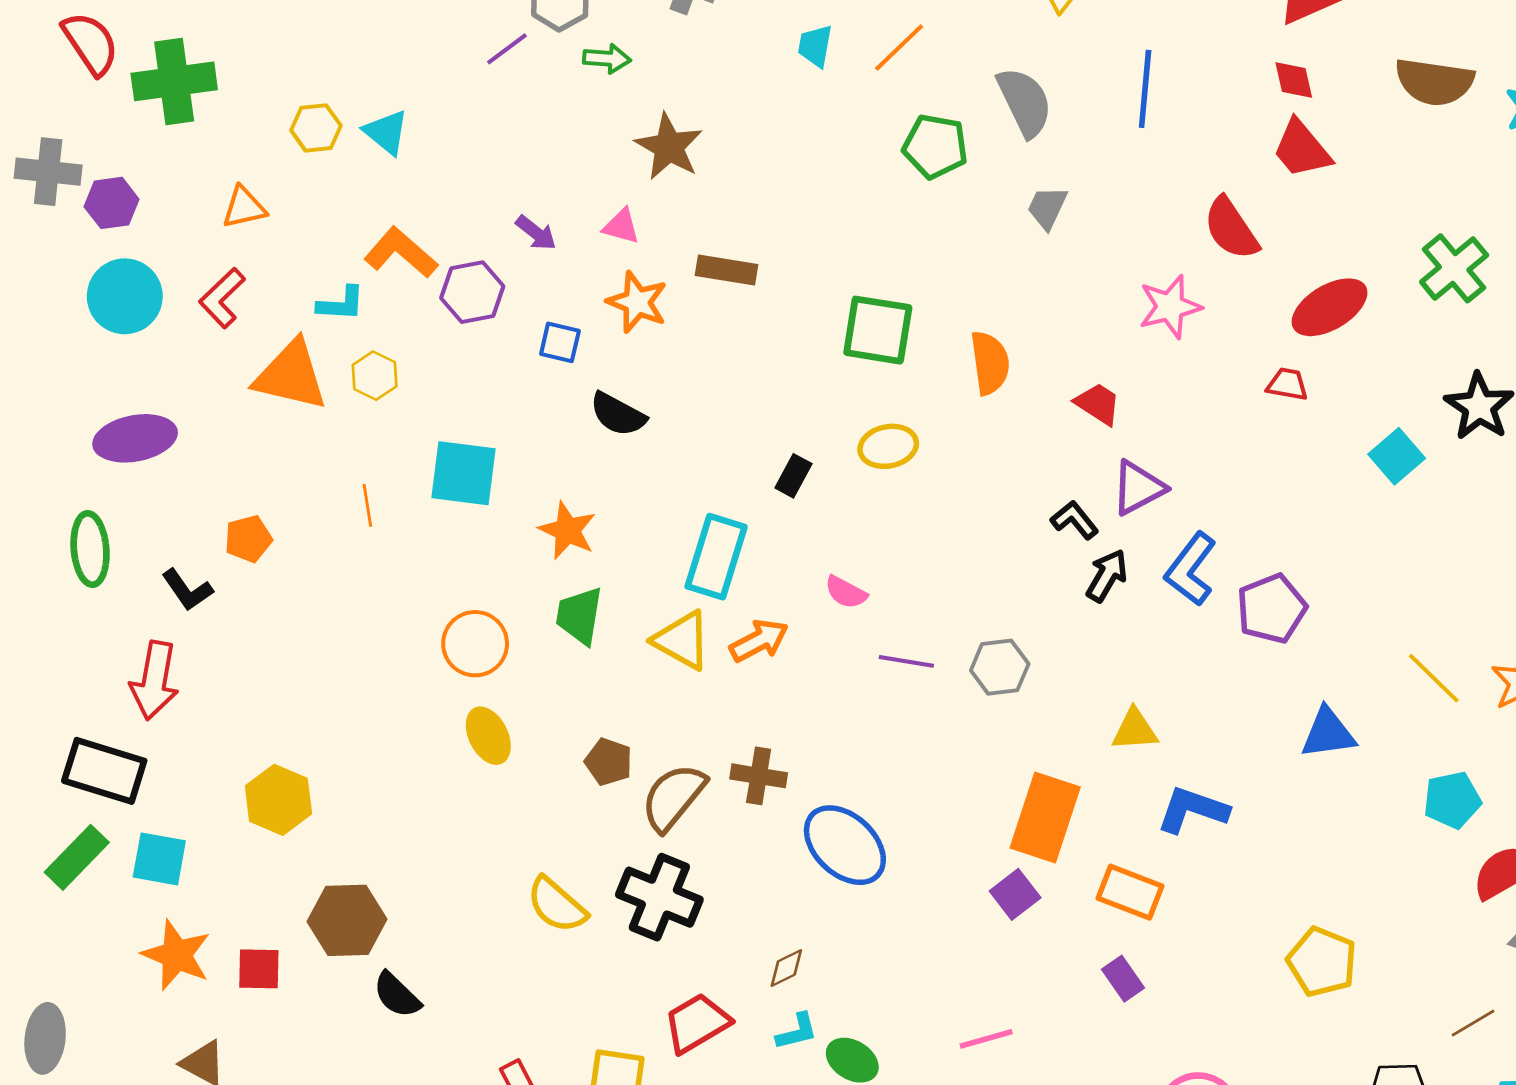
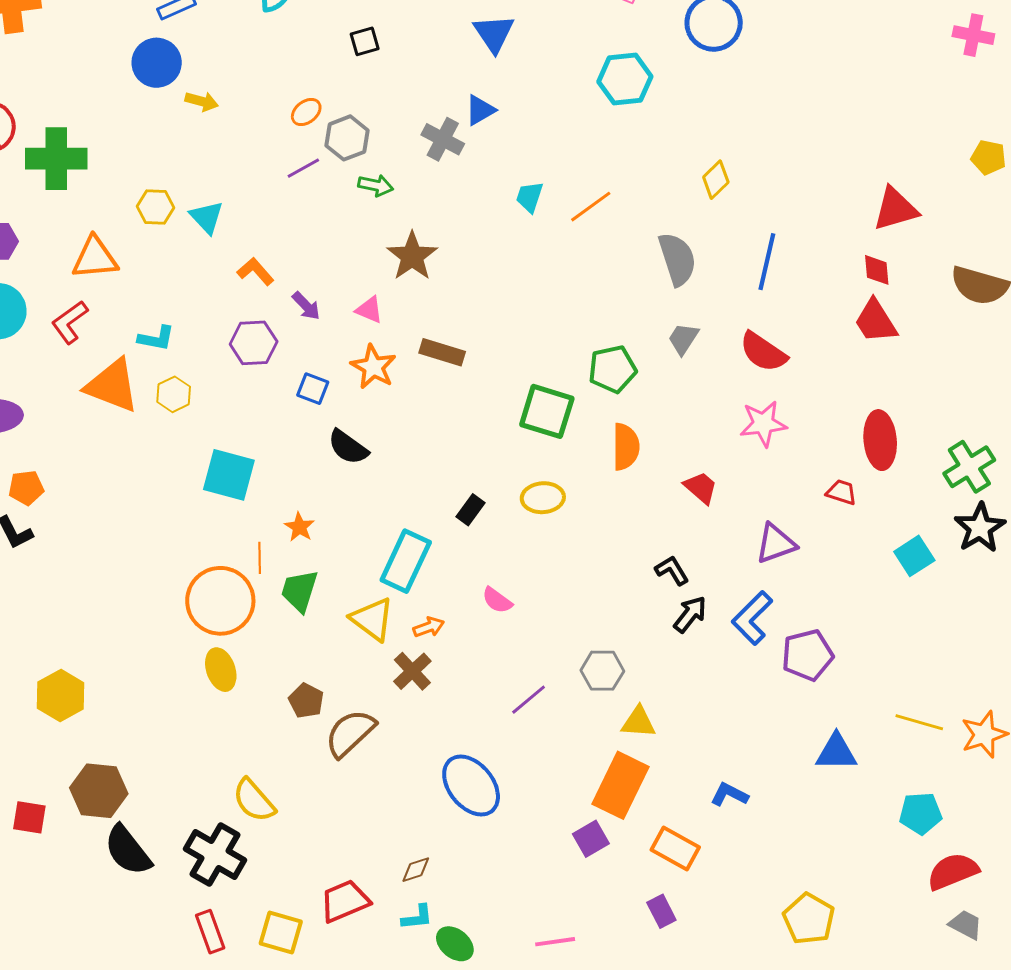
green pentagon: (935, 146) -> (612, 369), moved, turned -30
orange triangle: (244, 207) -> (95, 258), size x1.4
red semicircle: (1231, 228) -> (763, 352), moved, turned -30
orange L-shape: (401, 253) -> (256, 271), moved, size x0.7
green cross: (1454, 268) -> (969, 467), moved
red ellipse: (1330, 307) -> (880, 440), turned -72
purple triangle: (1138, 488) -> (776, 544), moved
orange line: (367, 505) -> (260, 558), moved
orange star: (567, 530) -> (299, 527), size x0.7
orange pentagon: (248, 539) -> (26, 488), moved
orange arrow: (759, 641) -> (429, 627), size x0.7
orange circle: (475, 644) -> (220, 601), size x1.4
purple line: (906, 661) -> (529, 700), moved, turned -57
yellow line: (1434, 678) -> (919, 722), turned -36
yellow triangle: (1135, 730) -> (639, 722), moved
brown cross: (759, 776) -> (412, 671), moved, turned 30
blue L-shape: (1193, 810) -> (729, 795), size x0.7
black cross: (659, 897) -> (215, 855), moved
black semicircle: (397, 995) -> (128, 850), size x1.4

